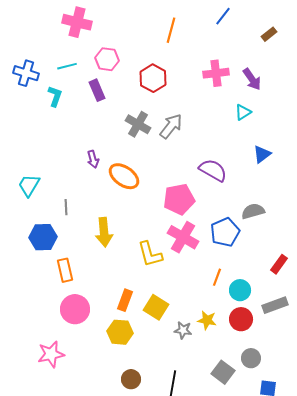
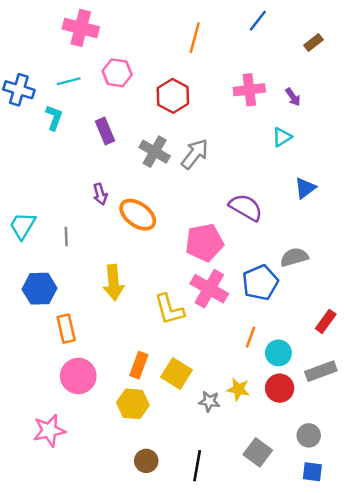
purple arrow: (252, 79) -> (293, 97), size x0.7
purple rectangle: (97, 90) -> (105, 131), moved
gray line: (66, 207) -> (66, 236), moved
gray circle: (251, 358) -> (309, 435), moved

